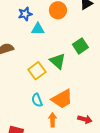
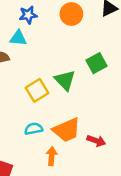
cyan triangle: (38, 29) -> (18, 38), moved
cyan semicircle: (37, 100) -> (34, 129), turned 96
red arrow: (85, 119) -> (96, 141), moved

